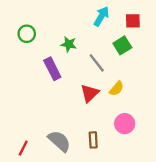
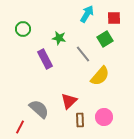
yellow semicircle: (116, 89) -> (100, 76), size x1.5
red triangle: (90, 93) -> (69, 101), moved
pink circle: (125, 124) -> (104, 117), moved
gray semicircle: (59, 141) -> (39, 109), moved

